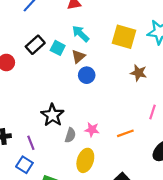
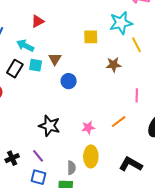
cyan arrow: (81, 34) -> (25, 46), moved
yellow square: (124, 37) -> (91, 37), size x0.7
brown triangle: (78, 56) -> (55, 59), moved
gray semicircle: (70, 135) -> (71, 168), moved

